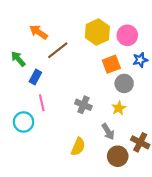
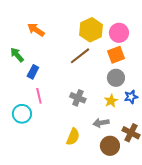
brown line: (58, 50) -> (80, 56), moved
blue star: (140, 60) -> (131, 97), moved
orange square: (111, 64) -> (116, 55), moved
gray arrow: (108, 132) -> (101, 123), turned 112

